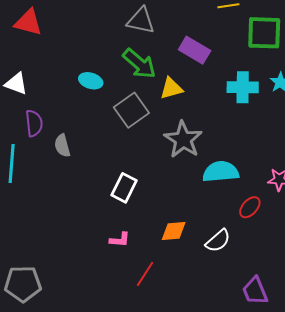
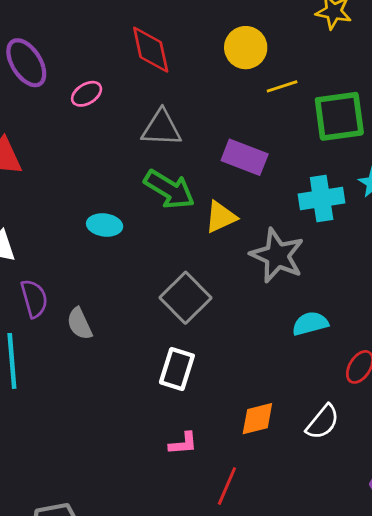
gray square: (131, 110) -> (185, 298), moved
gray star: (183, 140) -> (277, 256), moved
cyan semicircle: (221, 172) -> (310, 323), size x0.7

